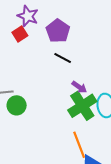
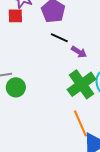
red square: (20, 34) -> (15, 16), turned 35
purple arrow: (79, 87) -> (79, 52), moved

